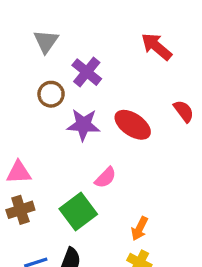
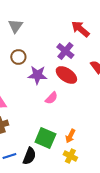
purple cross: (87, 72) -> (65, 51), moved
pink semicircle: (105, 178) -> (51, 98), moved
green square: (78, 212) -> (45, 138), moved, turned -30

